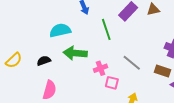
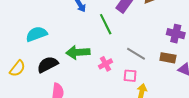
cyan semicircle: (60, 30) -> (36, 34), moved
black semicircle: (44, 61) -> (48, 64), size x1.5
pink square: (112, 83) -> (130, 76), moved

